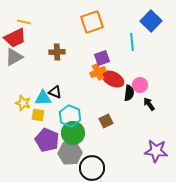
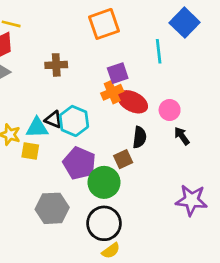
black semicircle: (129, 93) -> (140, 137), moved
cyan hexagon: (70, 116) -> (74, 121), moved
green circle: (73, 133) -> (104, 182), moved
purple pentagon: (47, 140) -> (79, 163), moved
gray hexagon: (70, 153) -> (52, 208), moved

